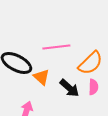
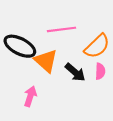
orange triangle: (41, 77) -> (46, 61), size x1.4

